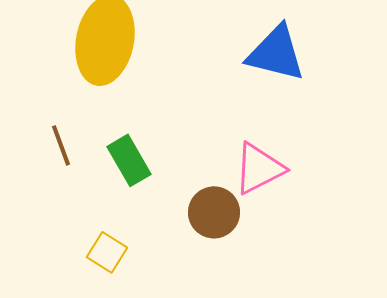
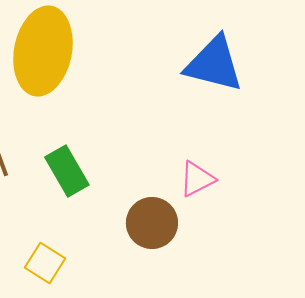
pink triangle: (259, 168) -> (197, 179), size x0.7

